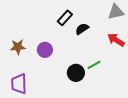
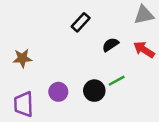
black semicircle: (82, 29) -> (110, 45), moved
purple circle: (45, 50) -> (58, 92), moved

